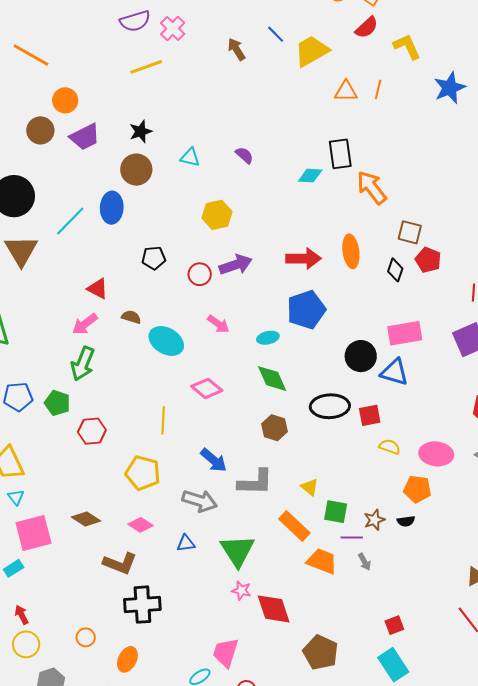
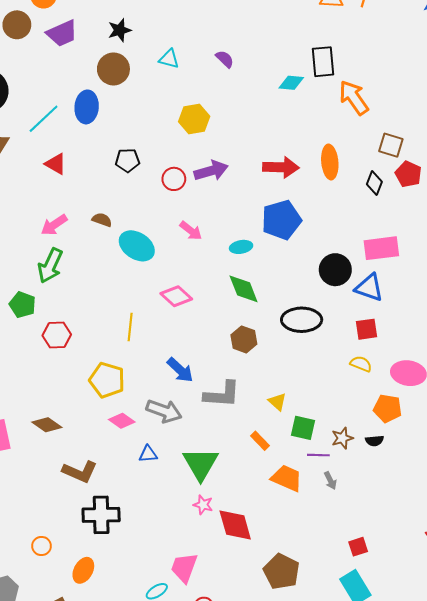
red triangle: (98, 289) -> (56, 164), moved
red square: (370, 415) -> (367, 329), moved
pink diamond: (140, 525) -> (122, 421), moved
orange rectangle: (294, 526) -> (260, 441), size x0.6

